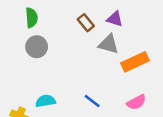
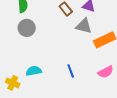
blue line: (92, 101) -> (71, 71), turned 32

